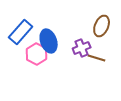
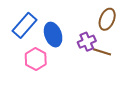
pink hexagon: (37, 54) -> (36, 59), moved

